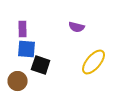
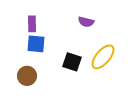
black square: (41, 65) -> (72, 62), moved

